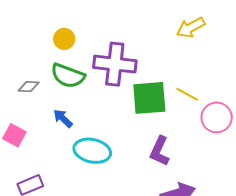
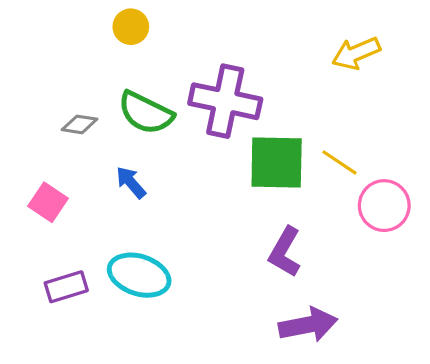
yellow circle: (64, 39) -> (131, 27), moved
cyan ellipse: (92, 151) -> (139, 275), moved

